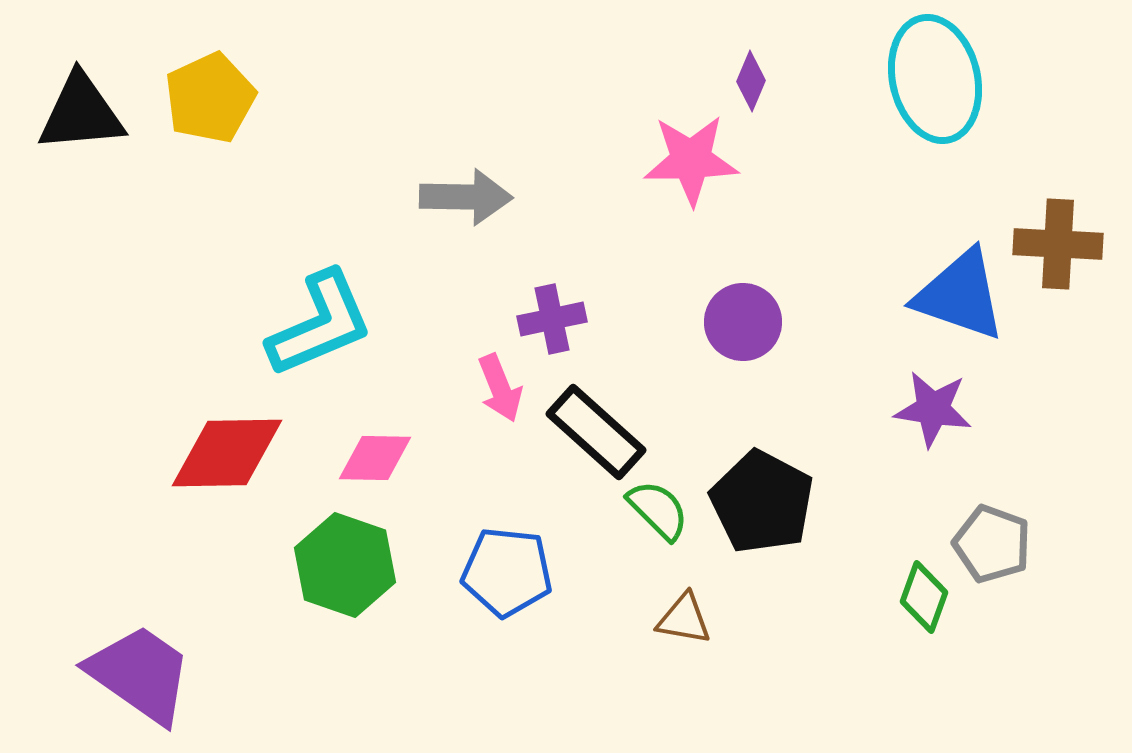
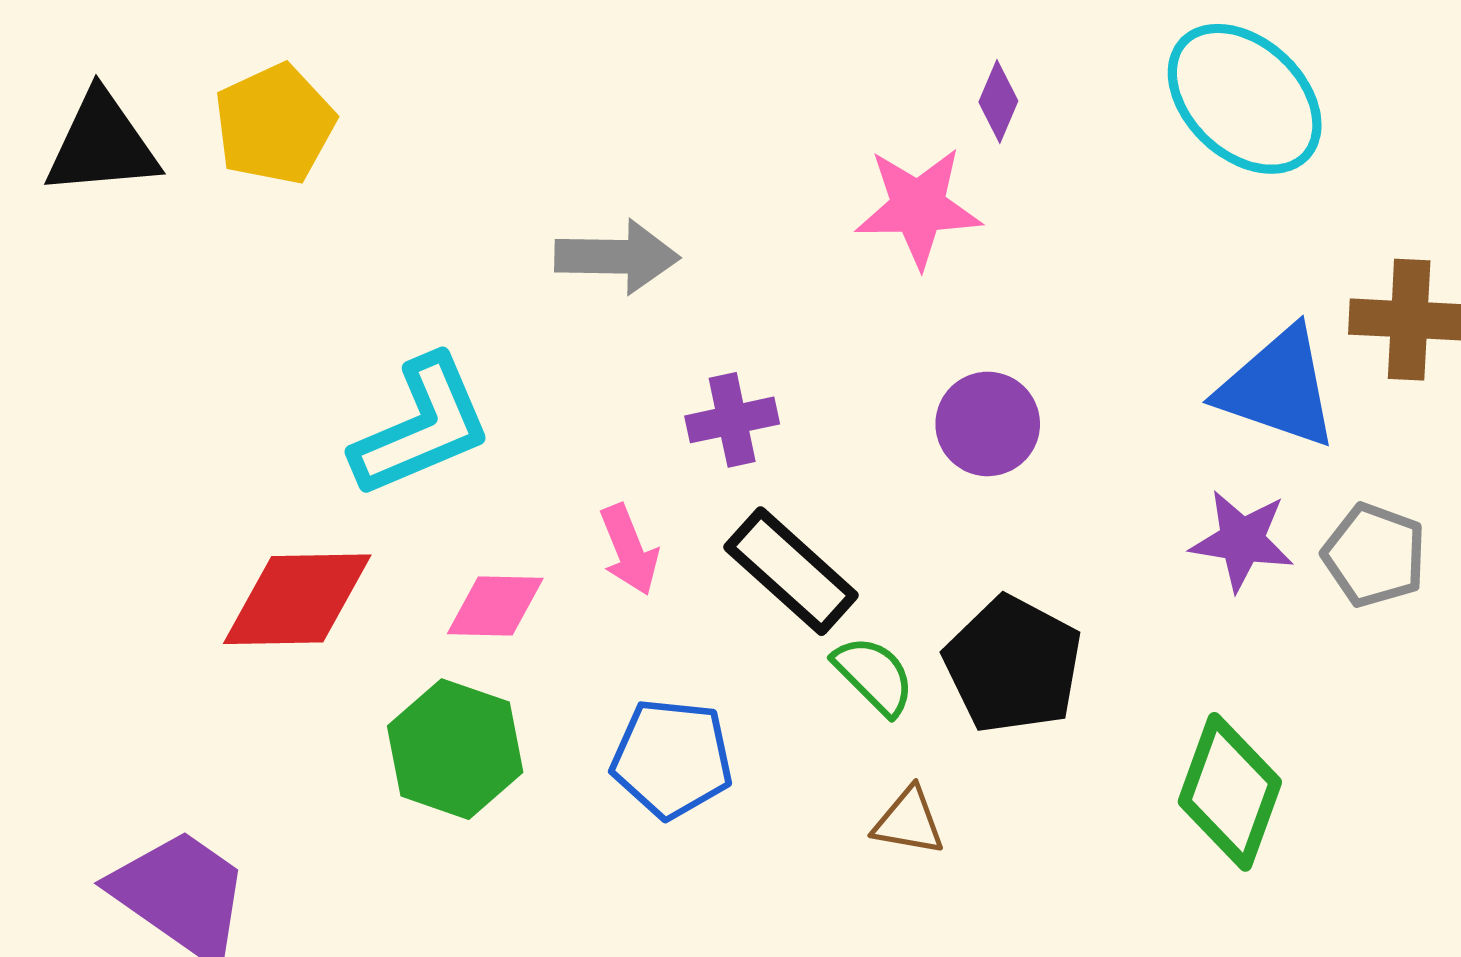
cyan ellipse: (935, 79) -> (1245, 99), turned -34
pink arrow: (500, 388) -> (629, 550), moved
gray pentagon: (992, 544) -> (1374, 555), moved
green diamond: (924, 597) -> (1230, 792), size x1.6

